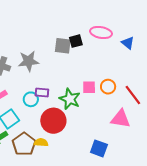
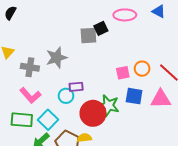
blue triangle: (128, 43) -> (159, 11), moved
green star: (70, 99) -> (108, 106), moved
blue square: (99, 148) -> (134, 96), moved

